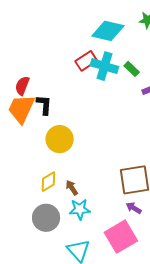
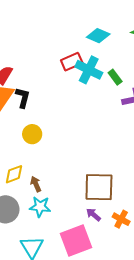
cyan diamond: (108, 31) -> (98, 36), size x0.7
yellow circle: (60, 139) -> (32, 134), size x0.7

